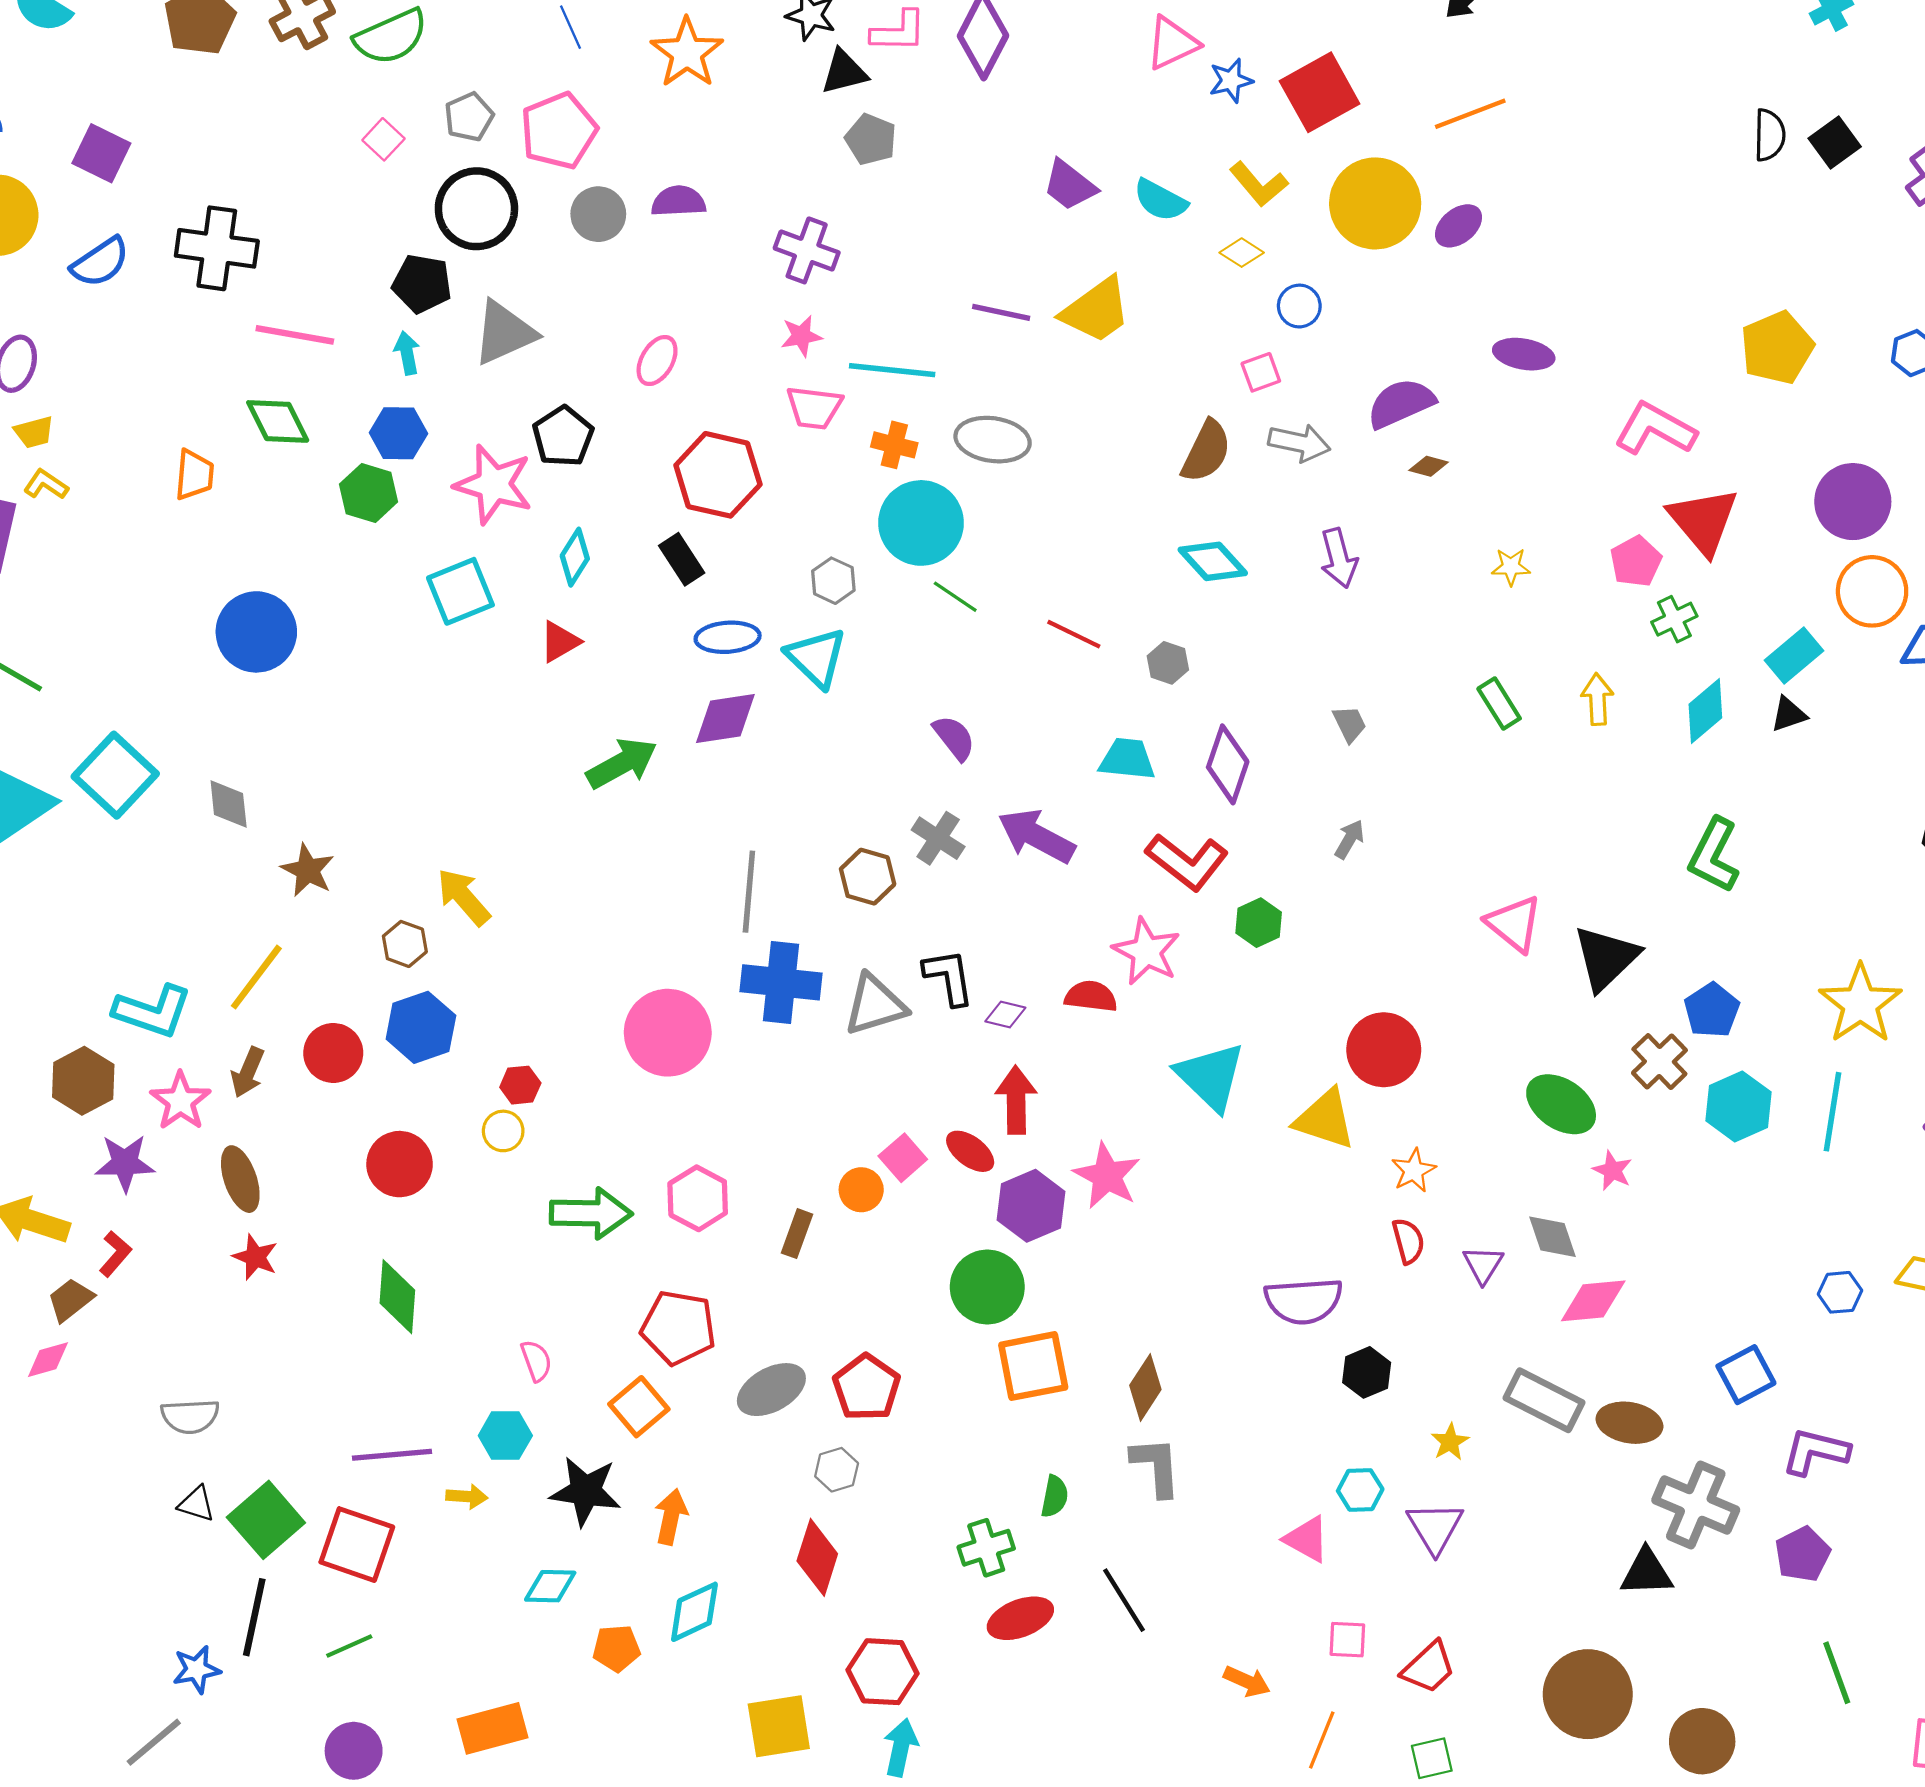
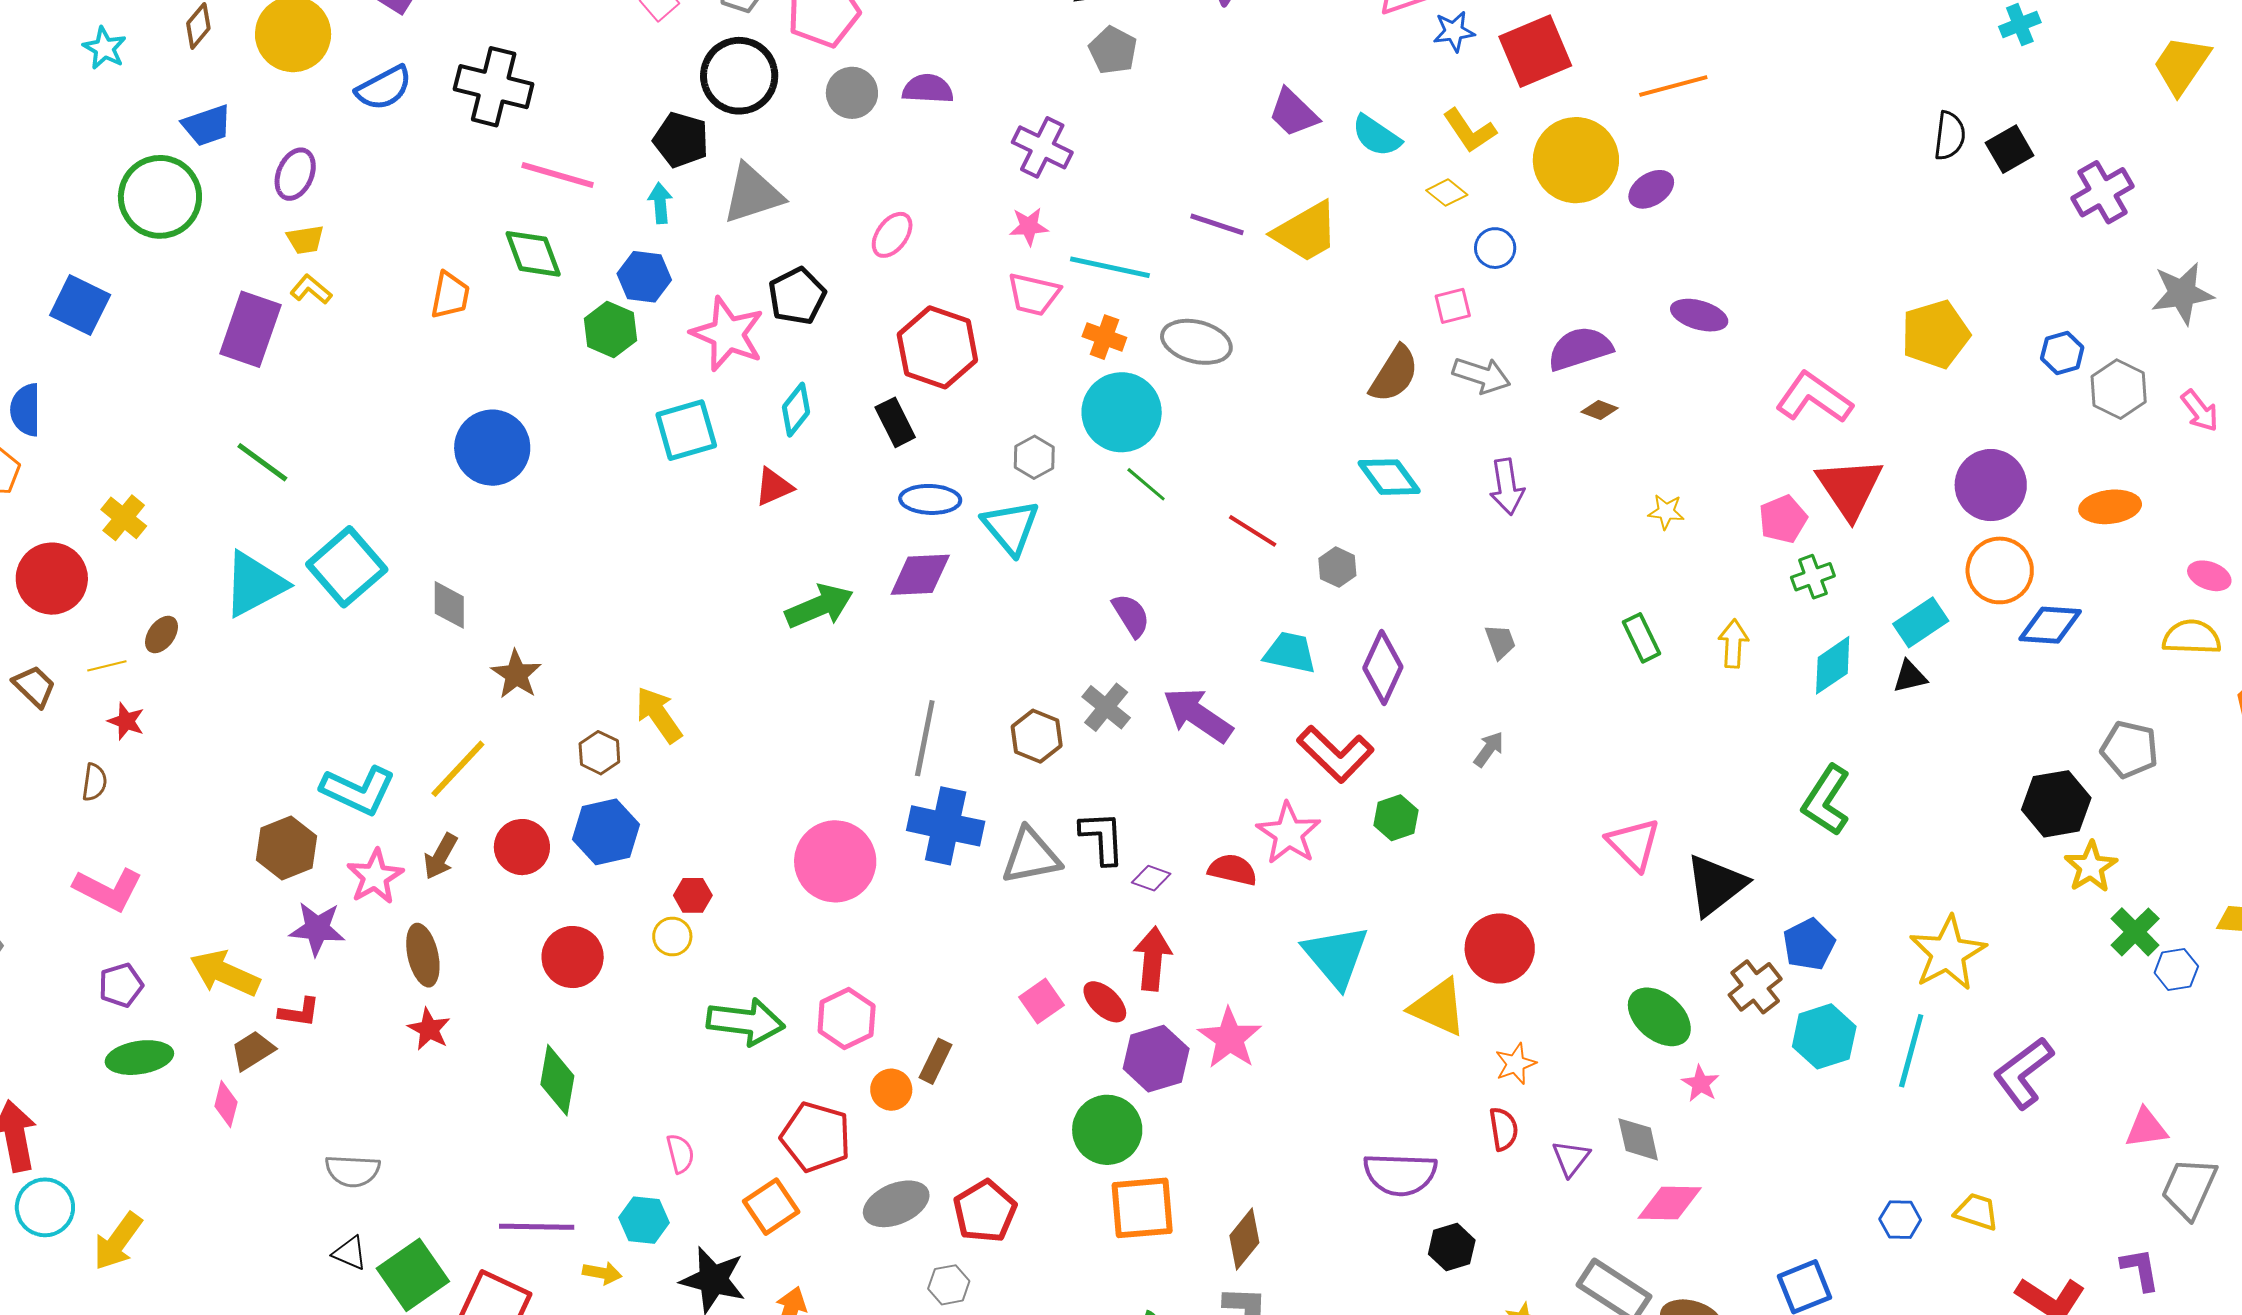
orange circle: (861, 1190) -> (891, 1090), moved
red L-shape: (115, 1254) -> (299, 1012), turned 51
pink diamond: (48, 1360) -> (226, 1104), turned -66

